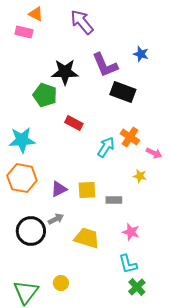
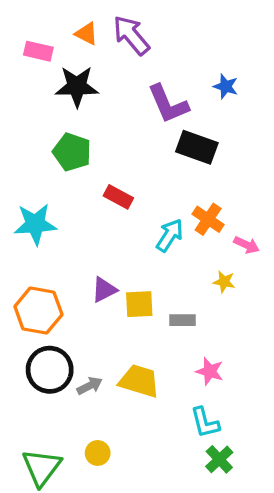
orange triangle: (36, 14) -> (86, 34), moved
black star: (65, 72) -> (77, 86), moved
orange hexagon: (22, 178) -> (38, 311), moved
purple triangle: (59, 189) -> (104, 290), moved
gray arrow: (56, 219) -> (90, 386), moved

